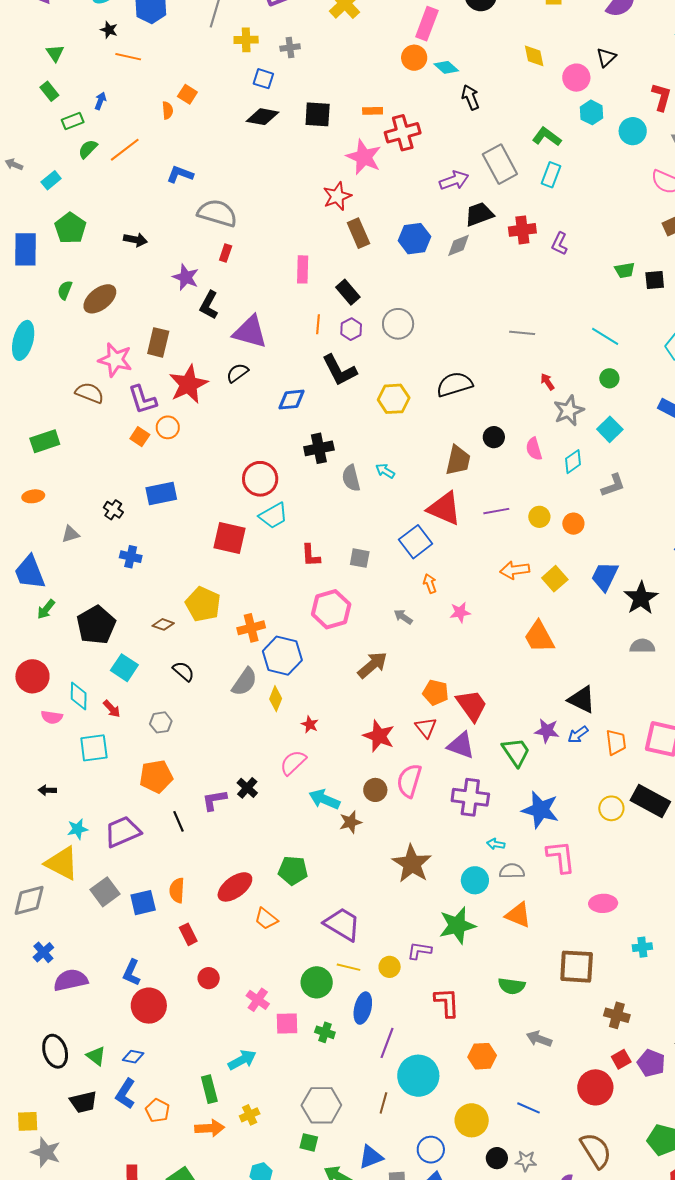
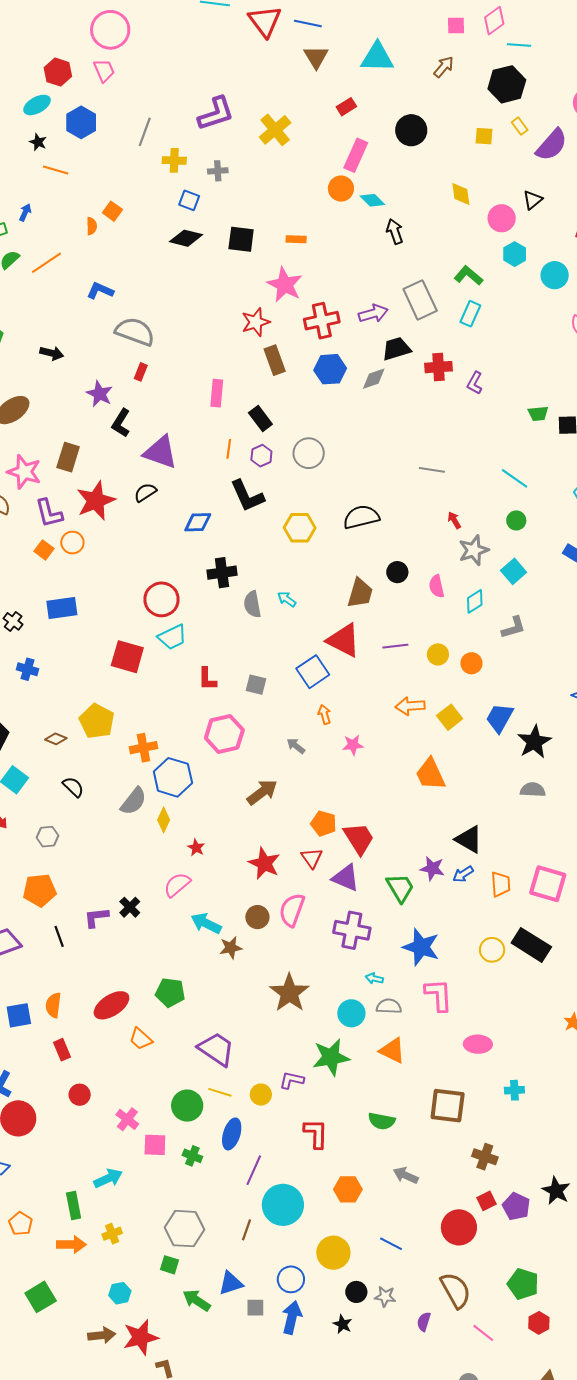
red cross: (403, 133) -> (322, 321), moved

